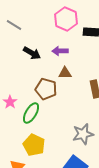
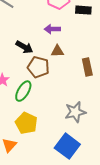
black arrow: (32, 53) -> (24, 47), moved

